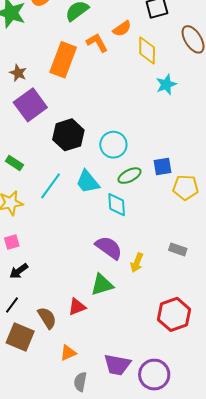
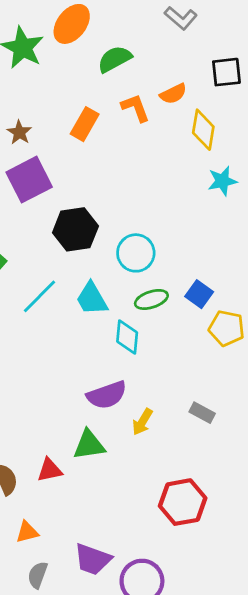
orange rectangle: (63, 60) -> (85, 124), size x0.7
blue square: (162, 166) -> (199, 294), turned 36
purple semicircle: (109, 248) -> (107, 395), turned 116

